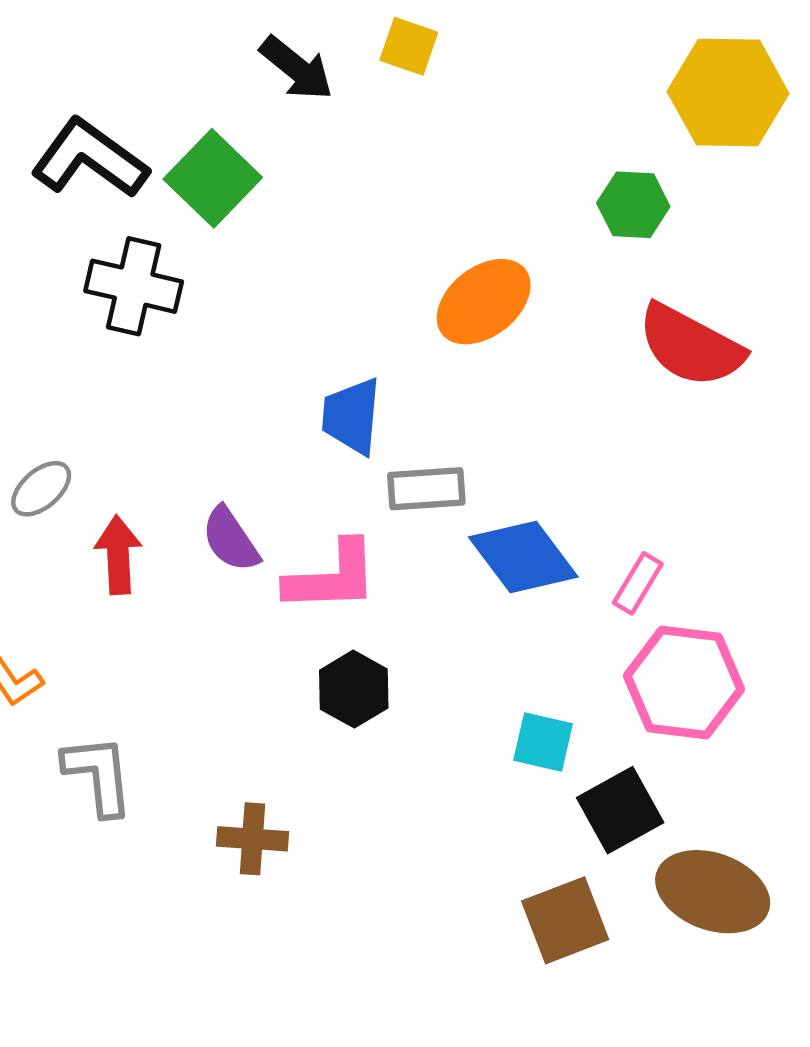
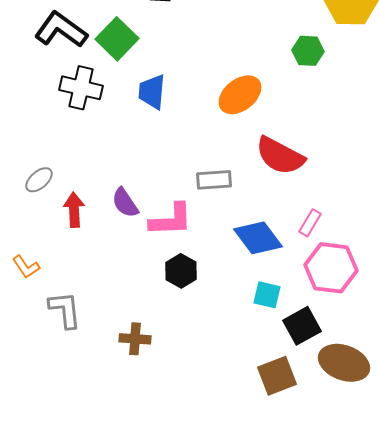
red semicircle: (691, 346) -> (280, 156), moved
blue trapezoid: (352, 416) -> (152, 92), moved
blue diamond: (523, 557) -> (258, 238), moved

